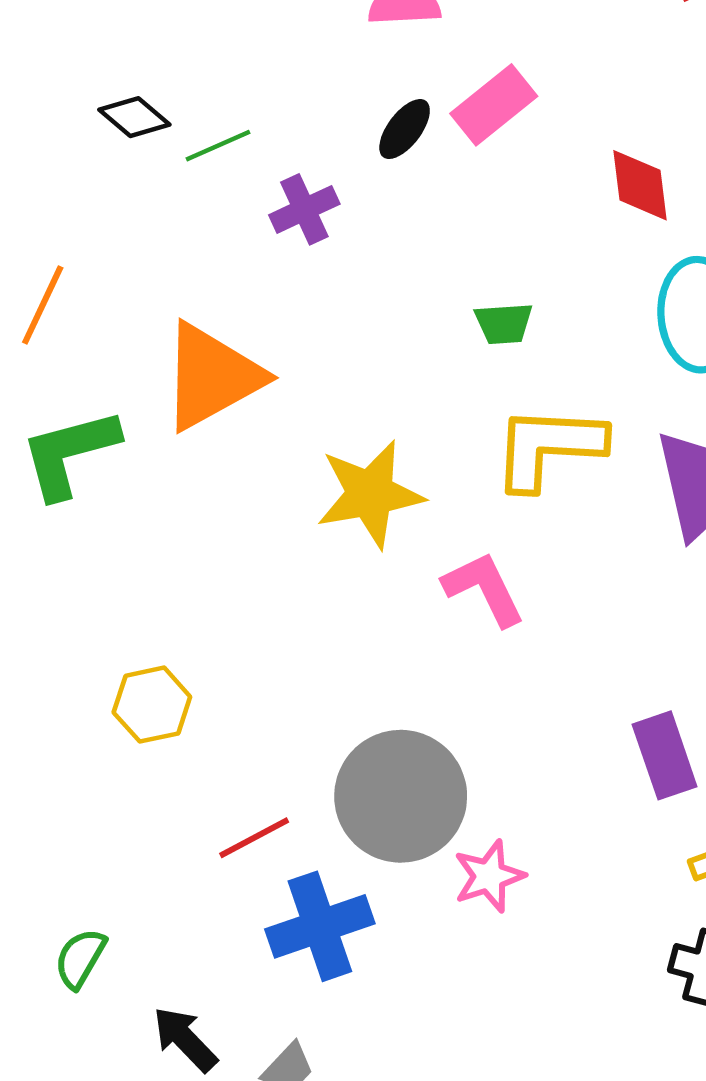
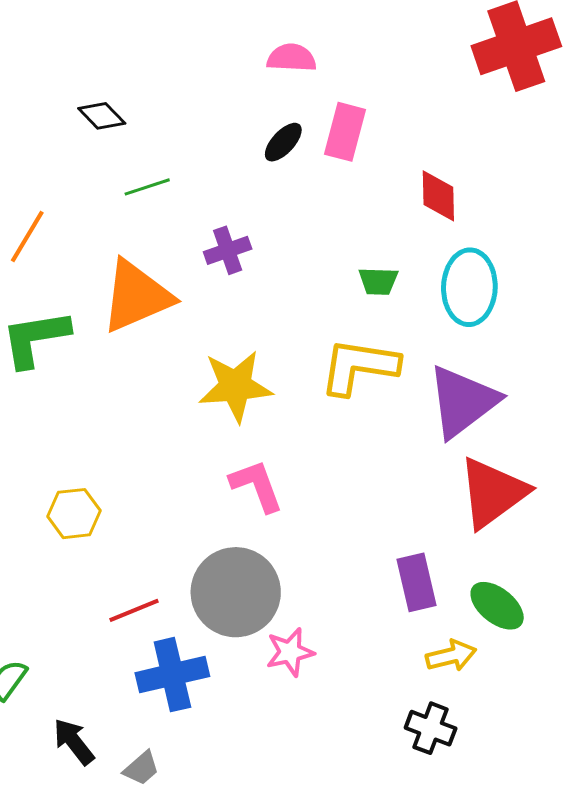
pink rectangle: (494, 105) -> (345, 132), turned -42
green line: (218, 146) -> (147, 187), moved
purple cross: (304, 209) -> (228, 250), moved
green trapezoid: (504, 323) -> (378, 281), moved
pink L-shape: (484, 589) -> (256, 486), moved

